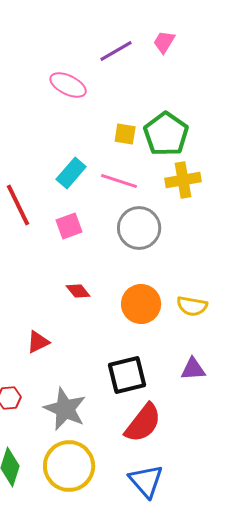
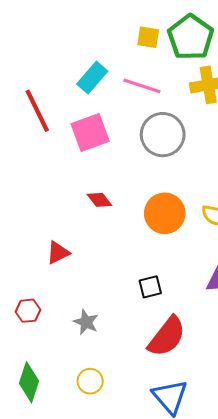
pink square: (69, 226) -> (90, 133), size x1.4
black square: (127, 375) -> (150, 287), size x0.6
gray star: (65, 409) -> (86, 322), size x0.6
yellow circle: (69, 466) -> (90, 381), size x0.5

